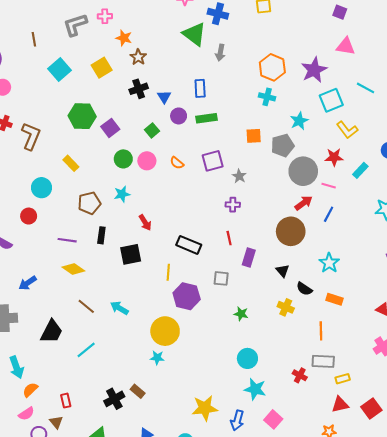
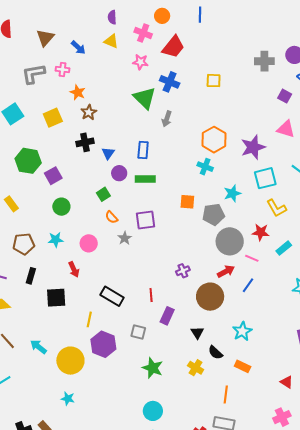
green square: (152, 130) -> (103, 194), moved
pink circle: (147, 161) -> (89, 243), moved
gray star: (239, 176) -> (125, 238), moved
purple cross: (233, 205) -> (183, 271), moved, turned -32
green star: (241, 314) -> (153, 368), size x1.5
yellow circle: (165, 331) -> (70, 361), moved

